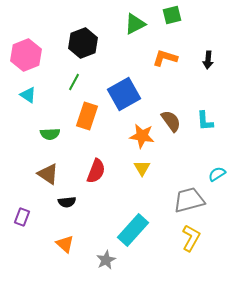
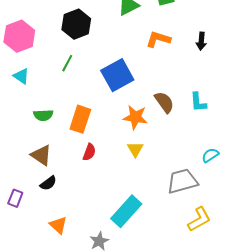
orange rectangle: (87, 116) -> (80, 119), moved
red semicircle: (96, 171) -> (89, 152), size x0.7
black semicircle: (67, 202) -> (48, 183), moved, turned -30
yellow L-shape: (191, 238) -> (199, 219), moved, turned 32

